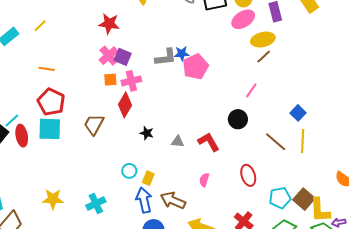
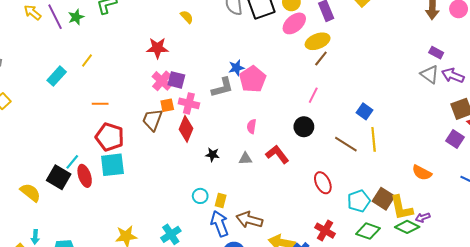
gray L-shape: (166, 57) -> (222, 87), moved
pink cross: (131, 81) -> (189, 103), turned 36
brown trapezoid: (94, 124) -> (152, 120), moved
pink semicircle: (204, 180) -> (252, 126), moved

